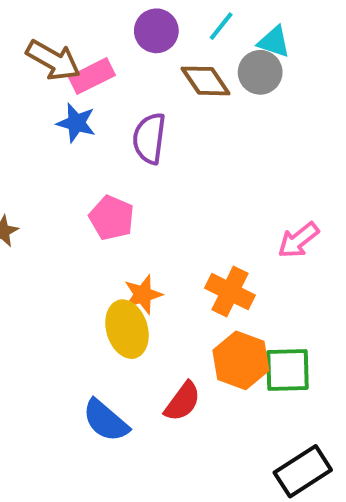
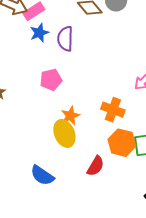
blue star: (76, 123) -> (39, 33), moved, turned -30
pink pentagon: (112, 218) -> (51, 80), turned -30
blue semicircle: (106, 421) -> (42, 175), moved

